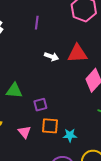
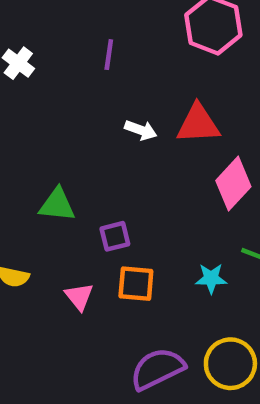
cyan star: (70, 135) -> (211, 278), moved

